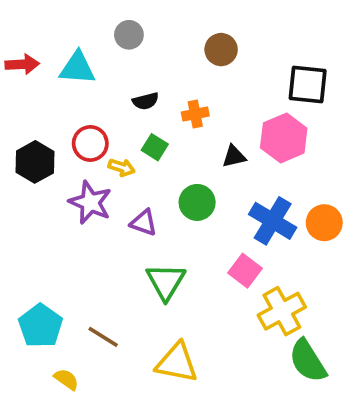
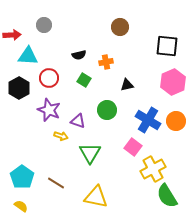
gray circle: (129, 35) -> (44, 25), moved
cyan triangle: (77, 68) -> (28, 56), moved
pink hexagon: (284, 138) -> (173, 82), moved
yellow arrow: (122, 167) -> (61, 136), moved
yellow semicircle: (66, 379) -> (21, 206), moved

